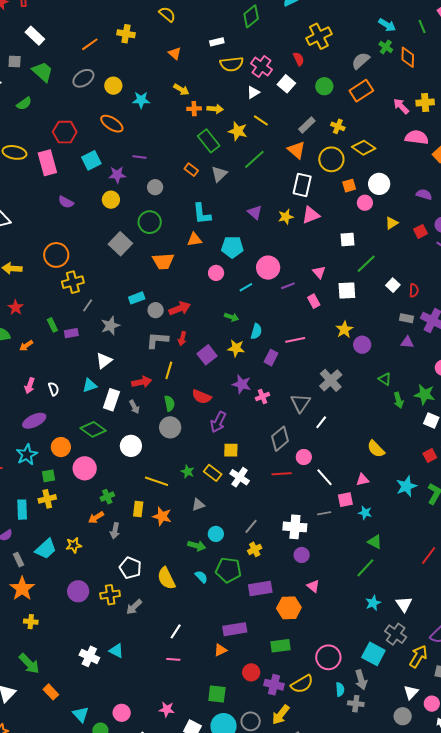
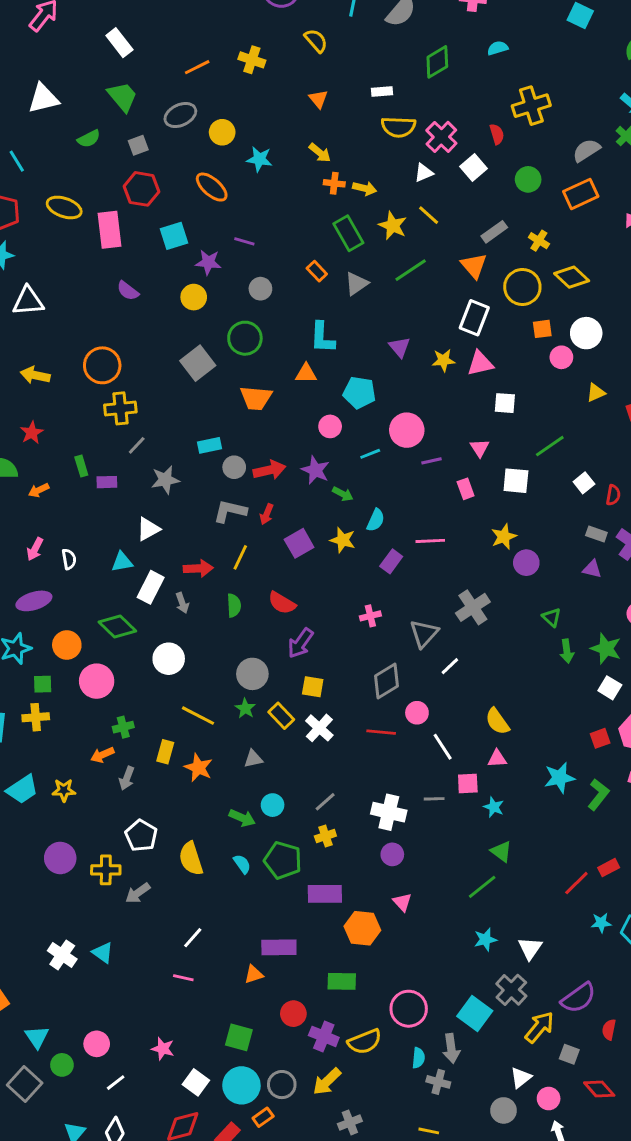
gray square: (15, 61) -> (138, 145), moved, turned -32
white square: (347, 240) -> (505, 403), moved
purple star: (242, 384) -> (315, 470), moved
gray circle: (170, 427) -> (252, 674), moved
yellow semicircle: (376, 449) -> (497, 721), moved

